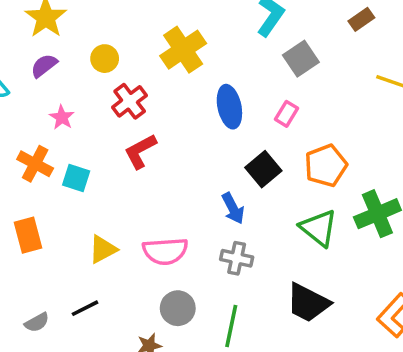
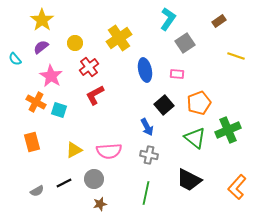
pink rectangle: (287, 114) -> (177, 74), turned 64
pink star: (62, 117) -> (51, 76), size x1.6
gray circle: (178, 308) -> (94, 179), moved

